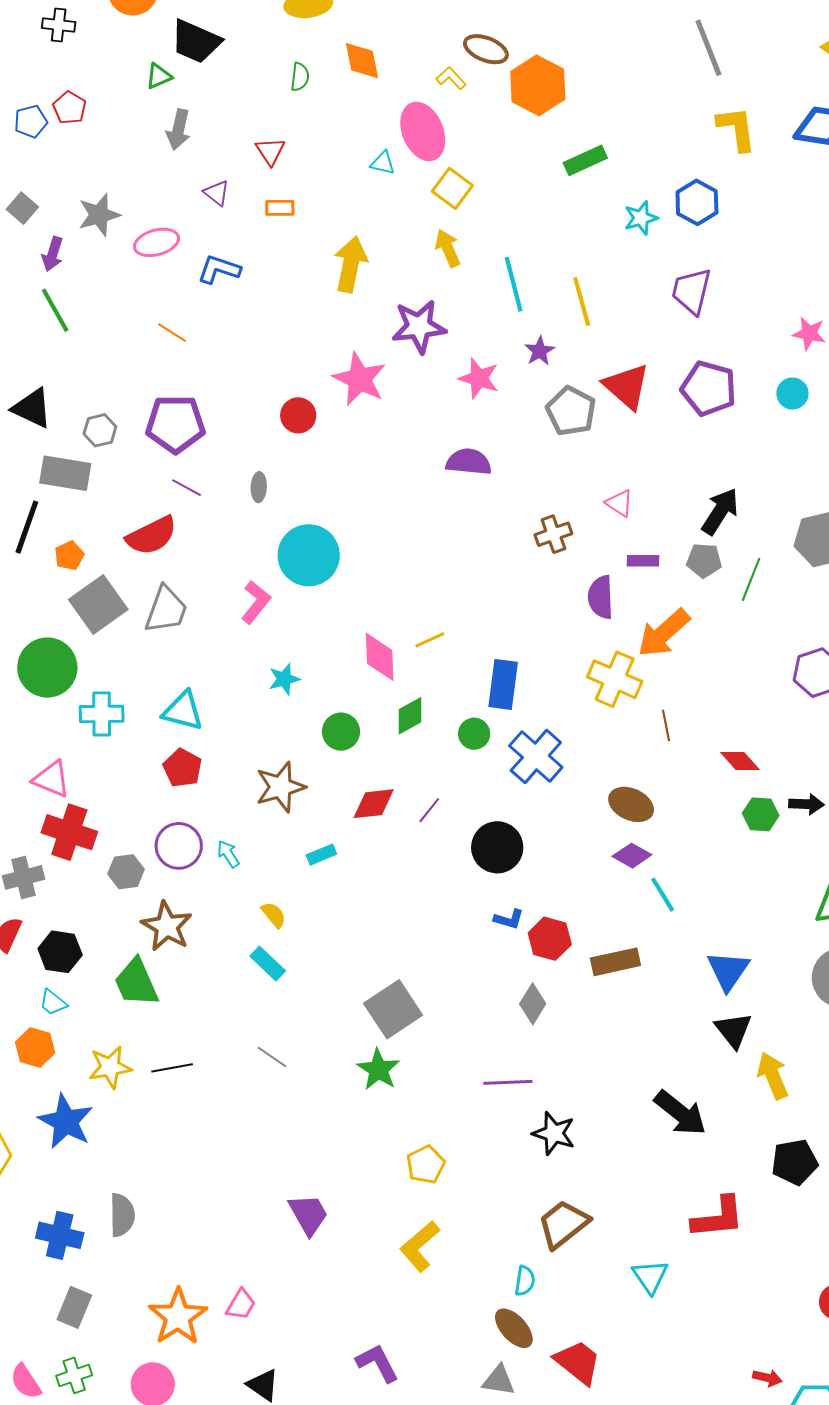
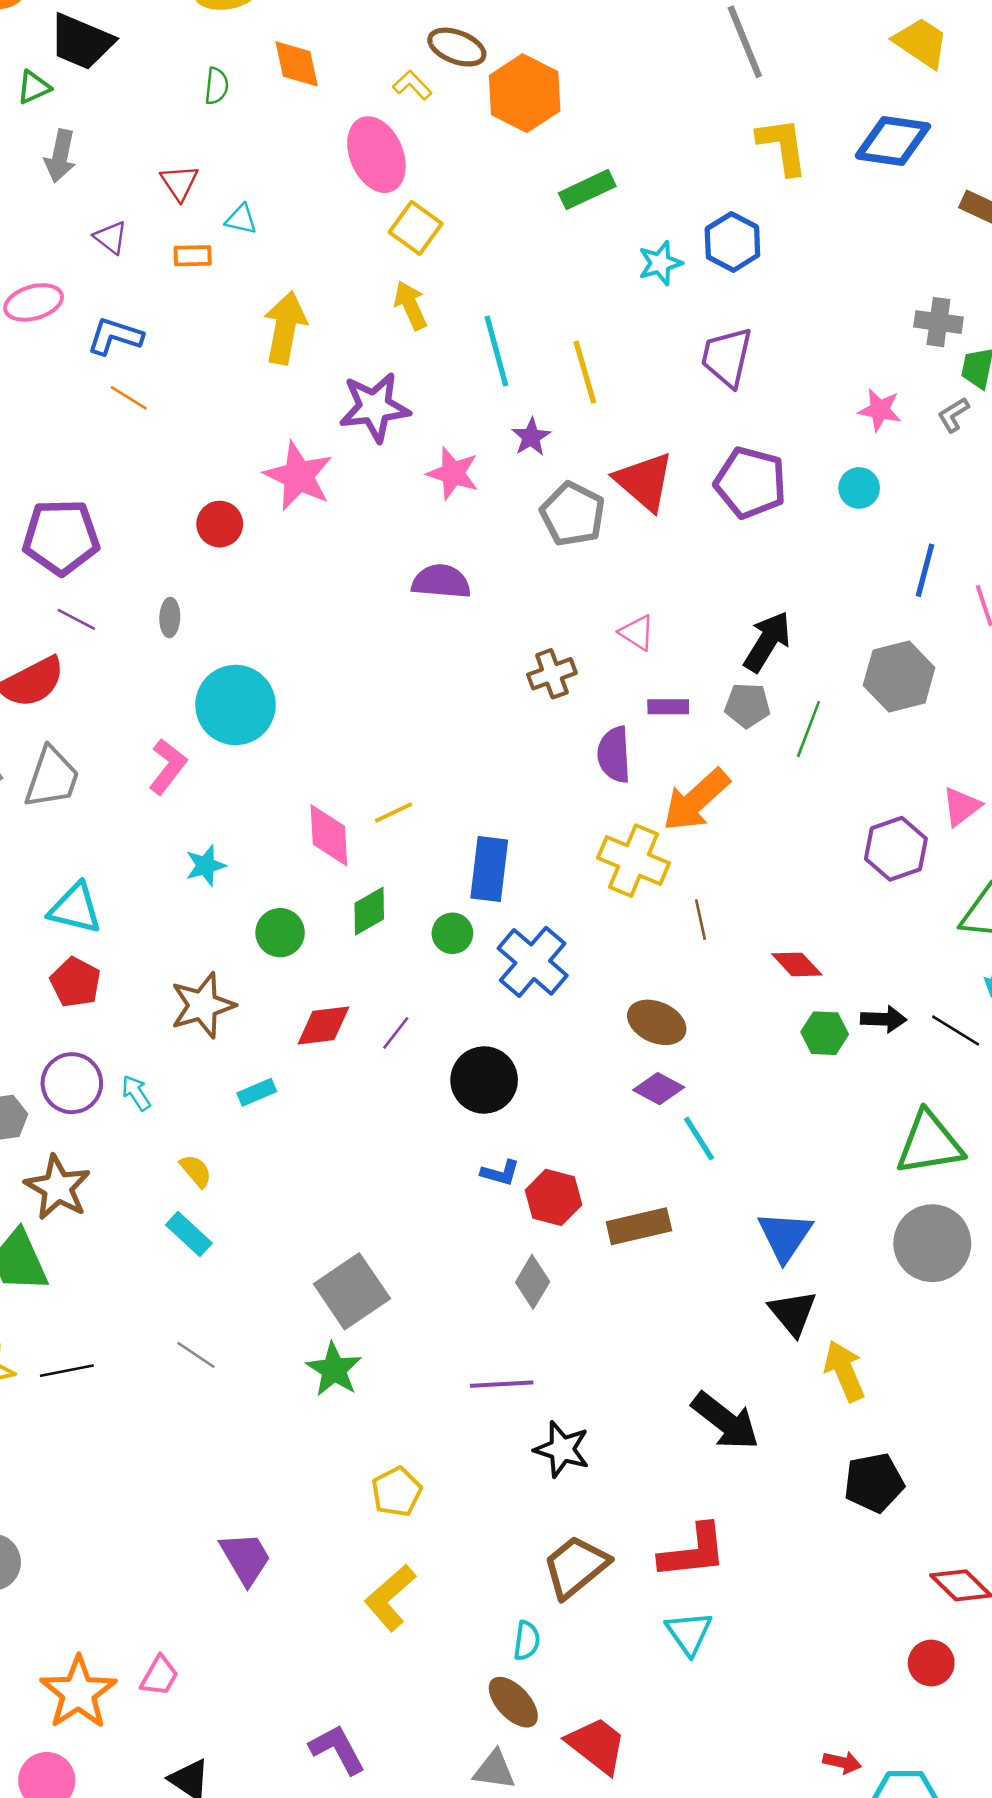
cyan triangle: (383, 163) -> (241, 219), moved
orange line: (172, 333) -> (129, 398), moved
red L-shape: (718, 1217) -> (693, 1552), moved

